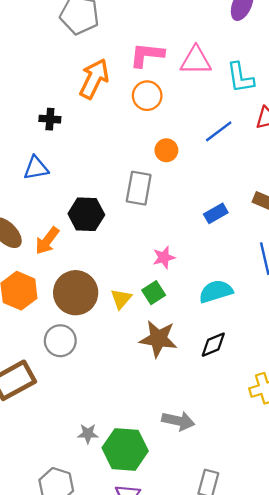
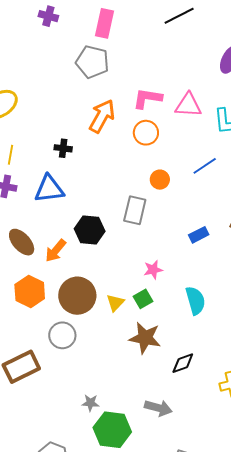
blue triangle: (36, 168) -> (49, 189), size x1.4
cyan semicircle: (216, 291) -> (195, 300), turned 88
black diamond: (213, 345) -> (183, 363), moved
gray star: (88, 434) -> (90, 403), moved

